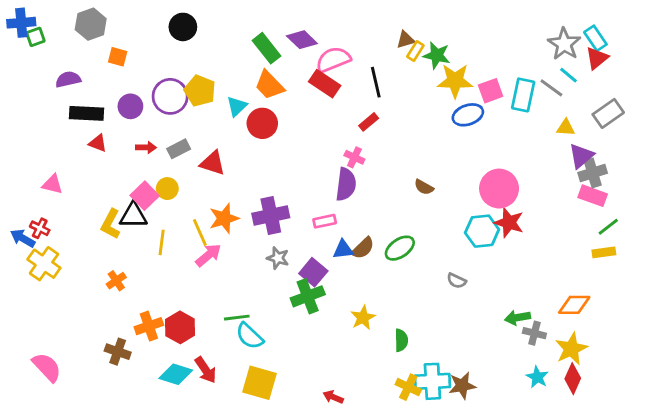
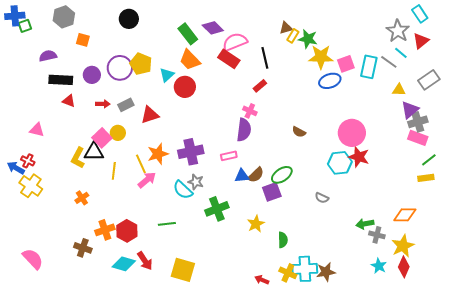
cyan rectangle: (595, 38) -> (420, 14), moved
red triangle: (213, 163) -> (150, 115), turned -36
purple square: (313, 272) -> (272, 192), moved, turned 30
cyan semicircle: (250, 336) -> (183, 190), moved
red arrow: (333, 397) -> (262, 280), moved

